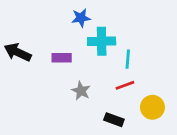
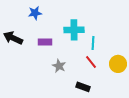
blue star: (81, 18) -> (35, 13), moved
red line: (125, 85) -> (91, 62), turned 72
yellow circle: (152, 107) -> (118, 64), moved

